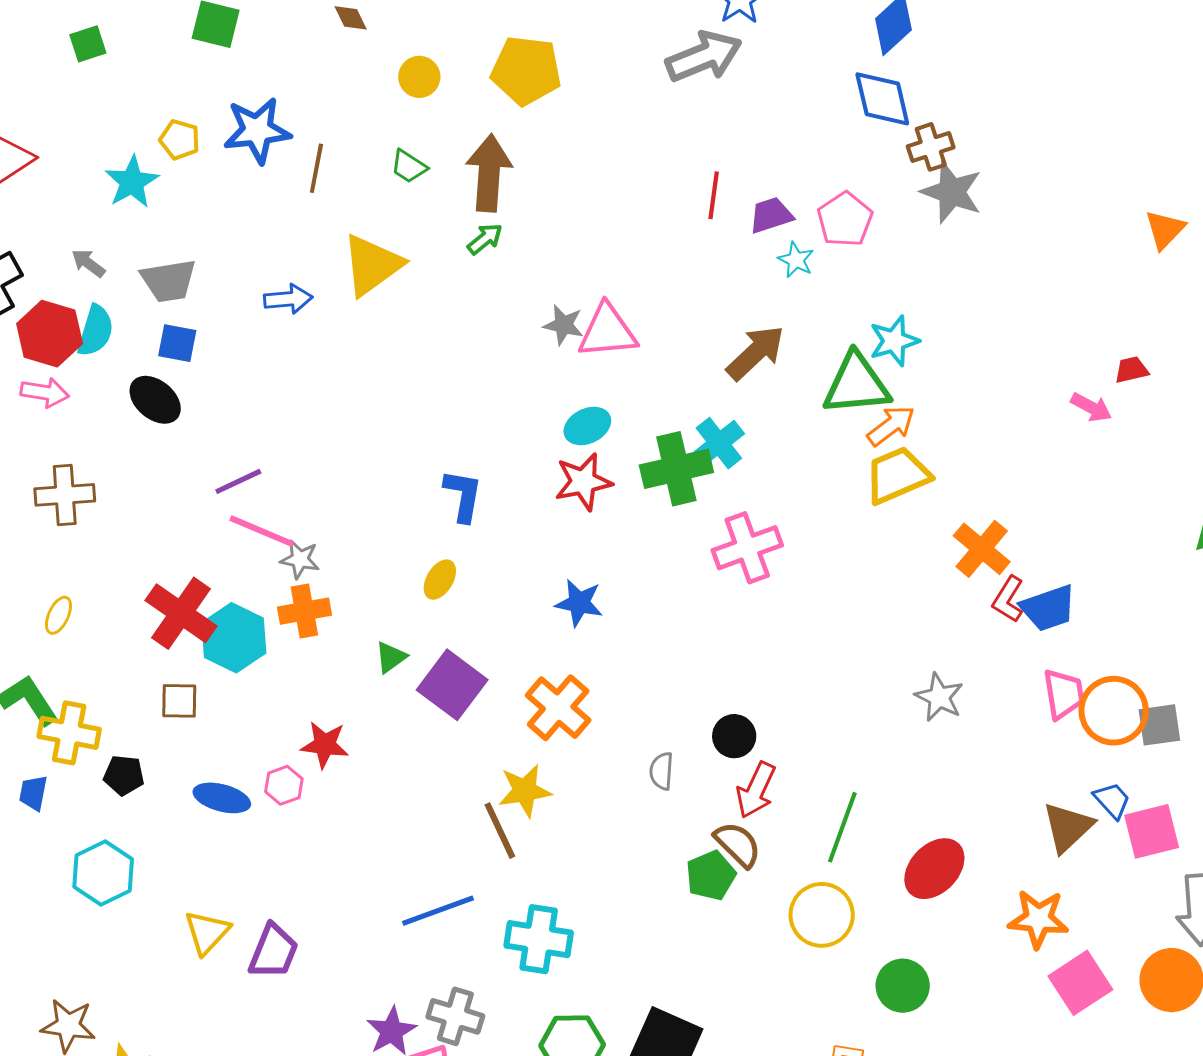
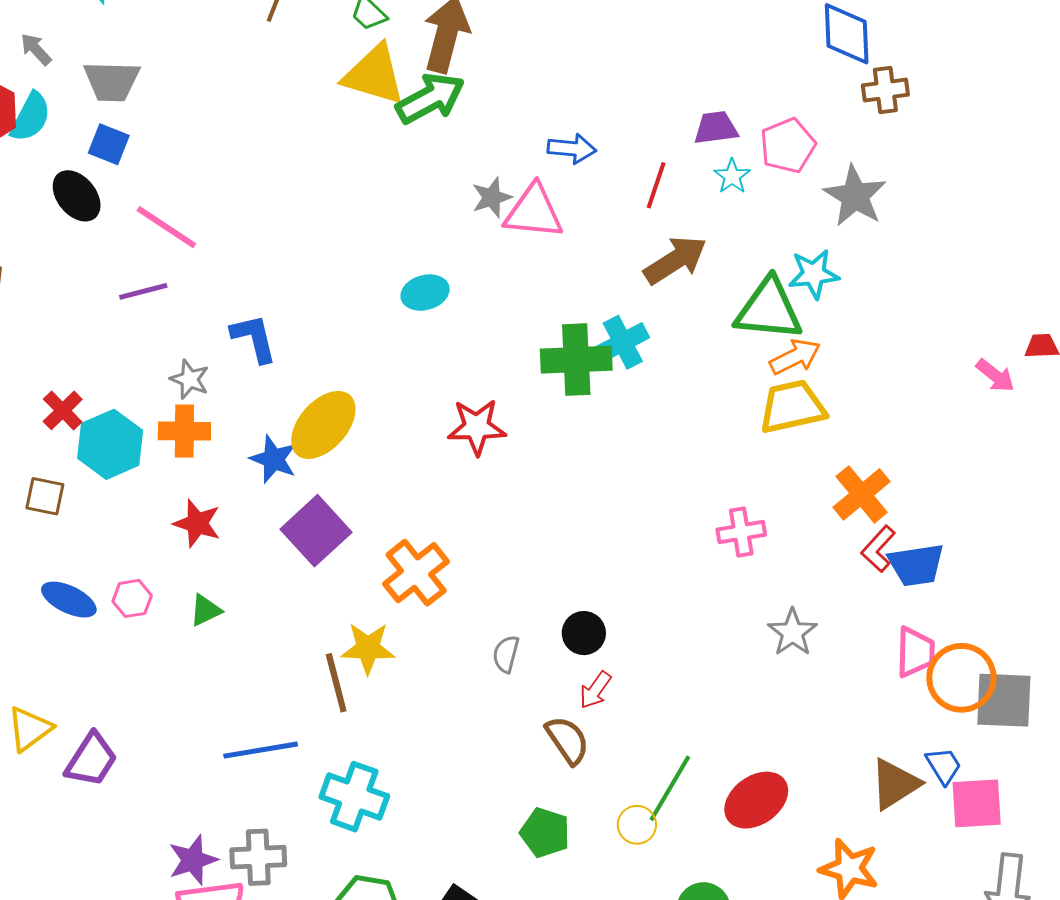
gray star: (952, 192) -> (855, 196), moved
red line: (714, 195) -> (656, 185), moved
green arrow: (485, 239) -> (430, 98), size x1.8
yellow triangle: (372, 265) -> (374, 75), moved, turned 42
blue arrow: (288, 299) -> (572, 149), moved
gray star: (564, 325) -> (492, 197), turned 30
cyan ellipse: (587, 426) -> (425, 293), moved
red star: (583, 482) -> (477, 427), moved
blue L-shape: (463, 496) -> (254, 338), moved, turned -34
pink line: (262, 531) -> (166, 227), moved
pink cross: (747, 548) -> (741, 532), moved, size x0.7
yellow ellipse: (440, 580) -> (323, 425), size x1.8
blue star: (579, 603) -> (274, 459), moved
red cross: (181, 613) -> (63, 410), size x0.6
green triangle: (391, 657) -> (205, 610), moved
gray square: (1159, 725) -> (1004, 700), size x1.4
red star: (325, 745) -> (197, 523), moved
red arrow: (756, 790) -> (595, 690), size x0.7
green line: (842, 827) -> (670, 788), moved
green pentagon: (711, 875) -> (545, 833), moved, turned 30
yellow circle: (822, 915) -> (637, 825), size x0.6
gray cross: (455, 1016) -> (258, 857), turned -30

